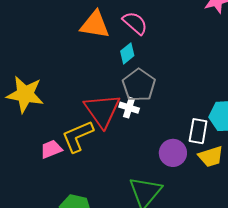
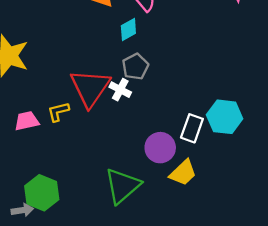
gray pentagon: (139, 85) -> (135, 67), size x0.7
yellow L-shape: (78, 136) -> (58, 112), size x0.6
yellow trapezoid: (211, 157) -> (183, 173), moved, turned -36

